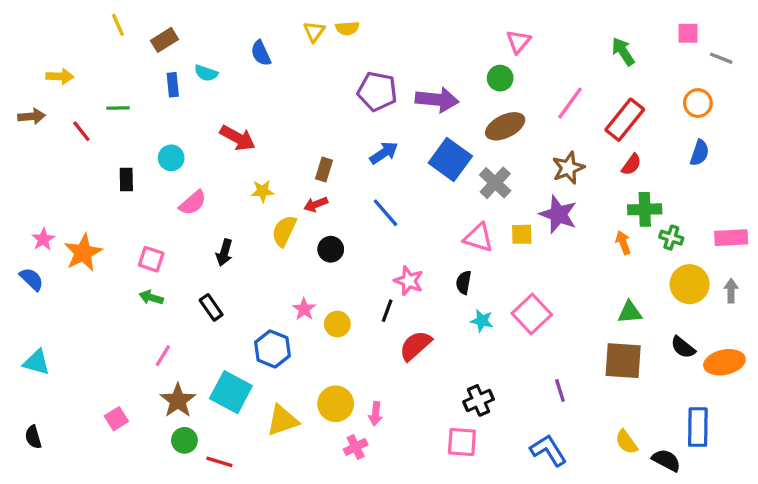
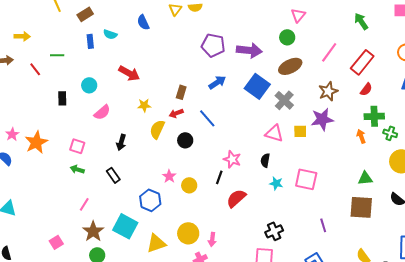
blue line: (385, 213) -> (207, 118), moved
purple star: (558, 214) -> (322, 119), turned -30
pink square: (532, 314) -> (306, 179), turned -35

